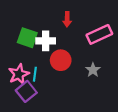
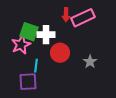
pink rectangle: (99, 34) -> (83, 18), moved
pink star: (19, 74) -> (21, 45), moved
purple square: (26, 91) -> (28, 82), turned 36

